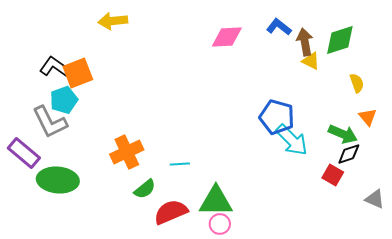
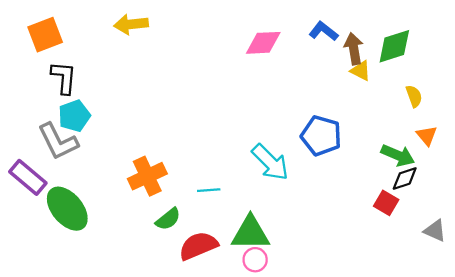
black L-shape: (55, 67) -> (64, 78), turned 60
orange square: (78, 73) -> (45, 35), moved
cyan arrow: (292, 140) -> (270, 162), moved
green ellipse: (58, 180) -> (67, 209), turned 45

